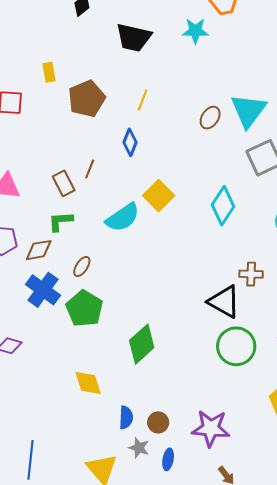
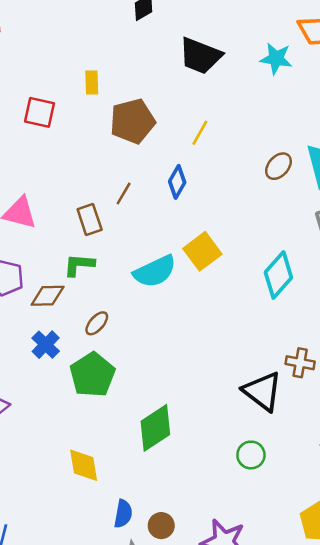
brown line: (90, 169) -> (124, 193), moved
blue cross: (43, 290) -> (46, 345), size x0.7
green circle: (236, 346) -> (251, 455), moved, size x0.6

